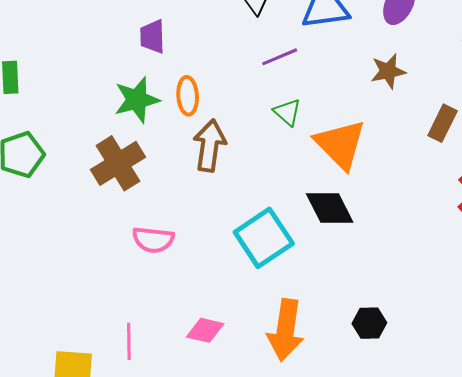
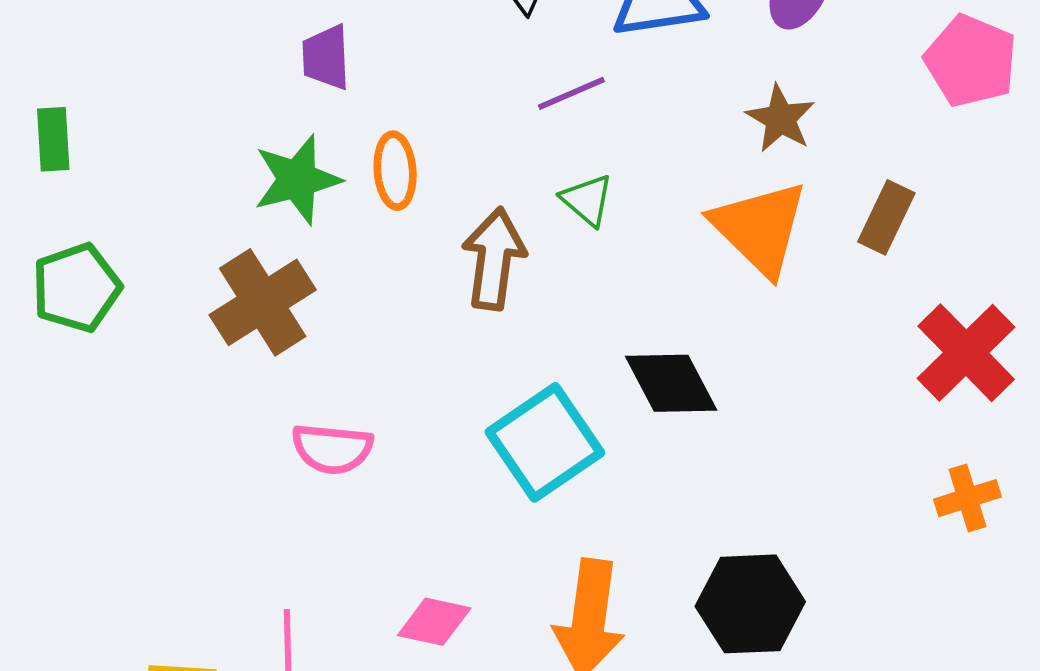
brown star: (388, 71) -> (780, 119), turned -30
orange triangle: (340, 144) -> (760, 228), moved
brown arrow: (210, 146) -> (494, 259), moved
black hexagon: (369, 323) -> (750, 604), size x1.6

